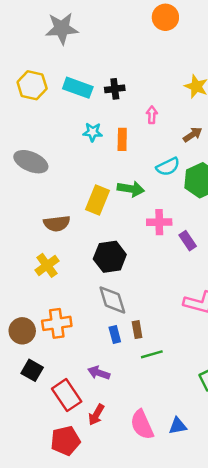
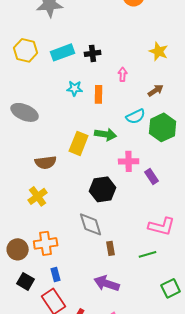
cyan rectangle: (78, 88) -> (63, 52), turned -40
black hexagon: (110, 257) -> (103, 189), moved
blue rectangle: (115, 335) -> (56, 274), moved
green line: (152, 354) -> (148, 254), moved
purple arrow: (99, 373) -> (107, 283), moved, size x1.4

